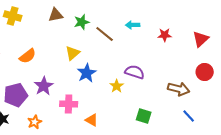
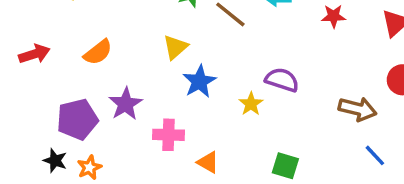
green square: (144, 116) -> (285, 166), moved
orange star: (35, 122) -> (89, 167), moved

